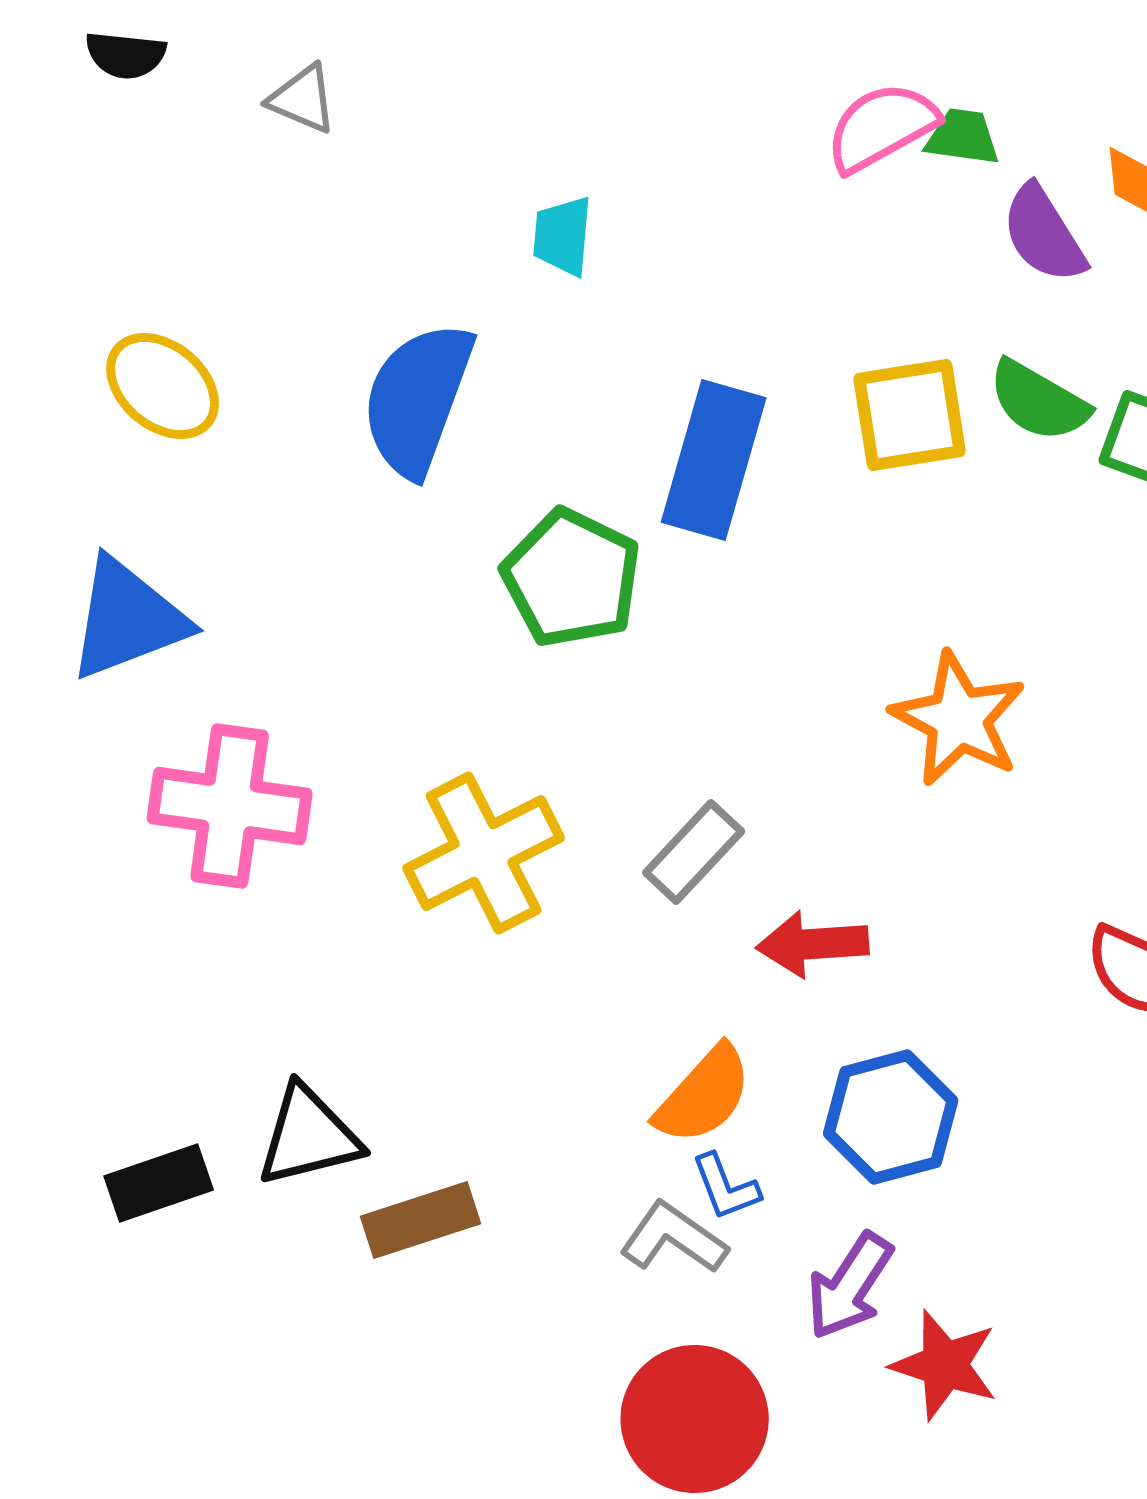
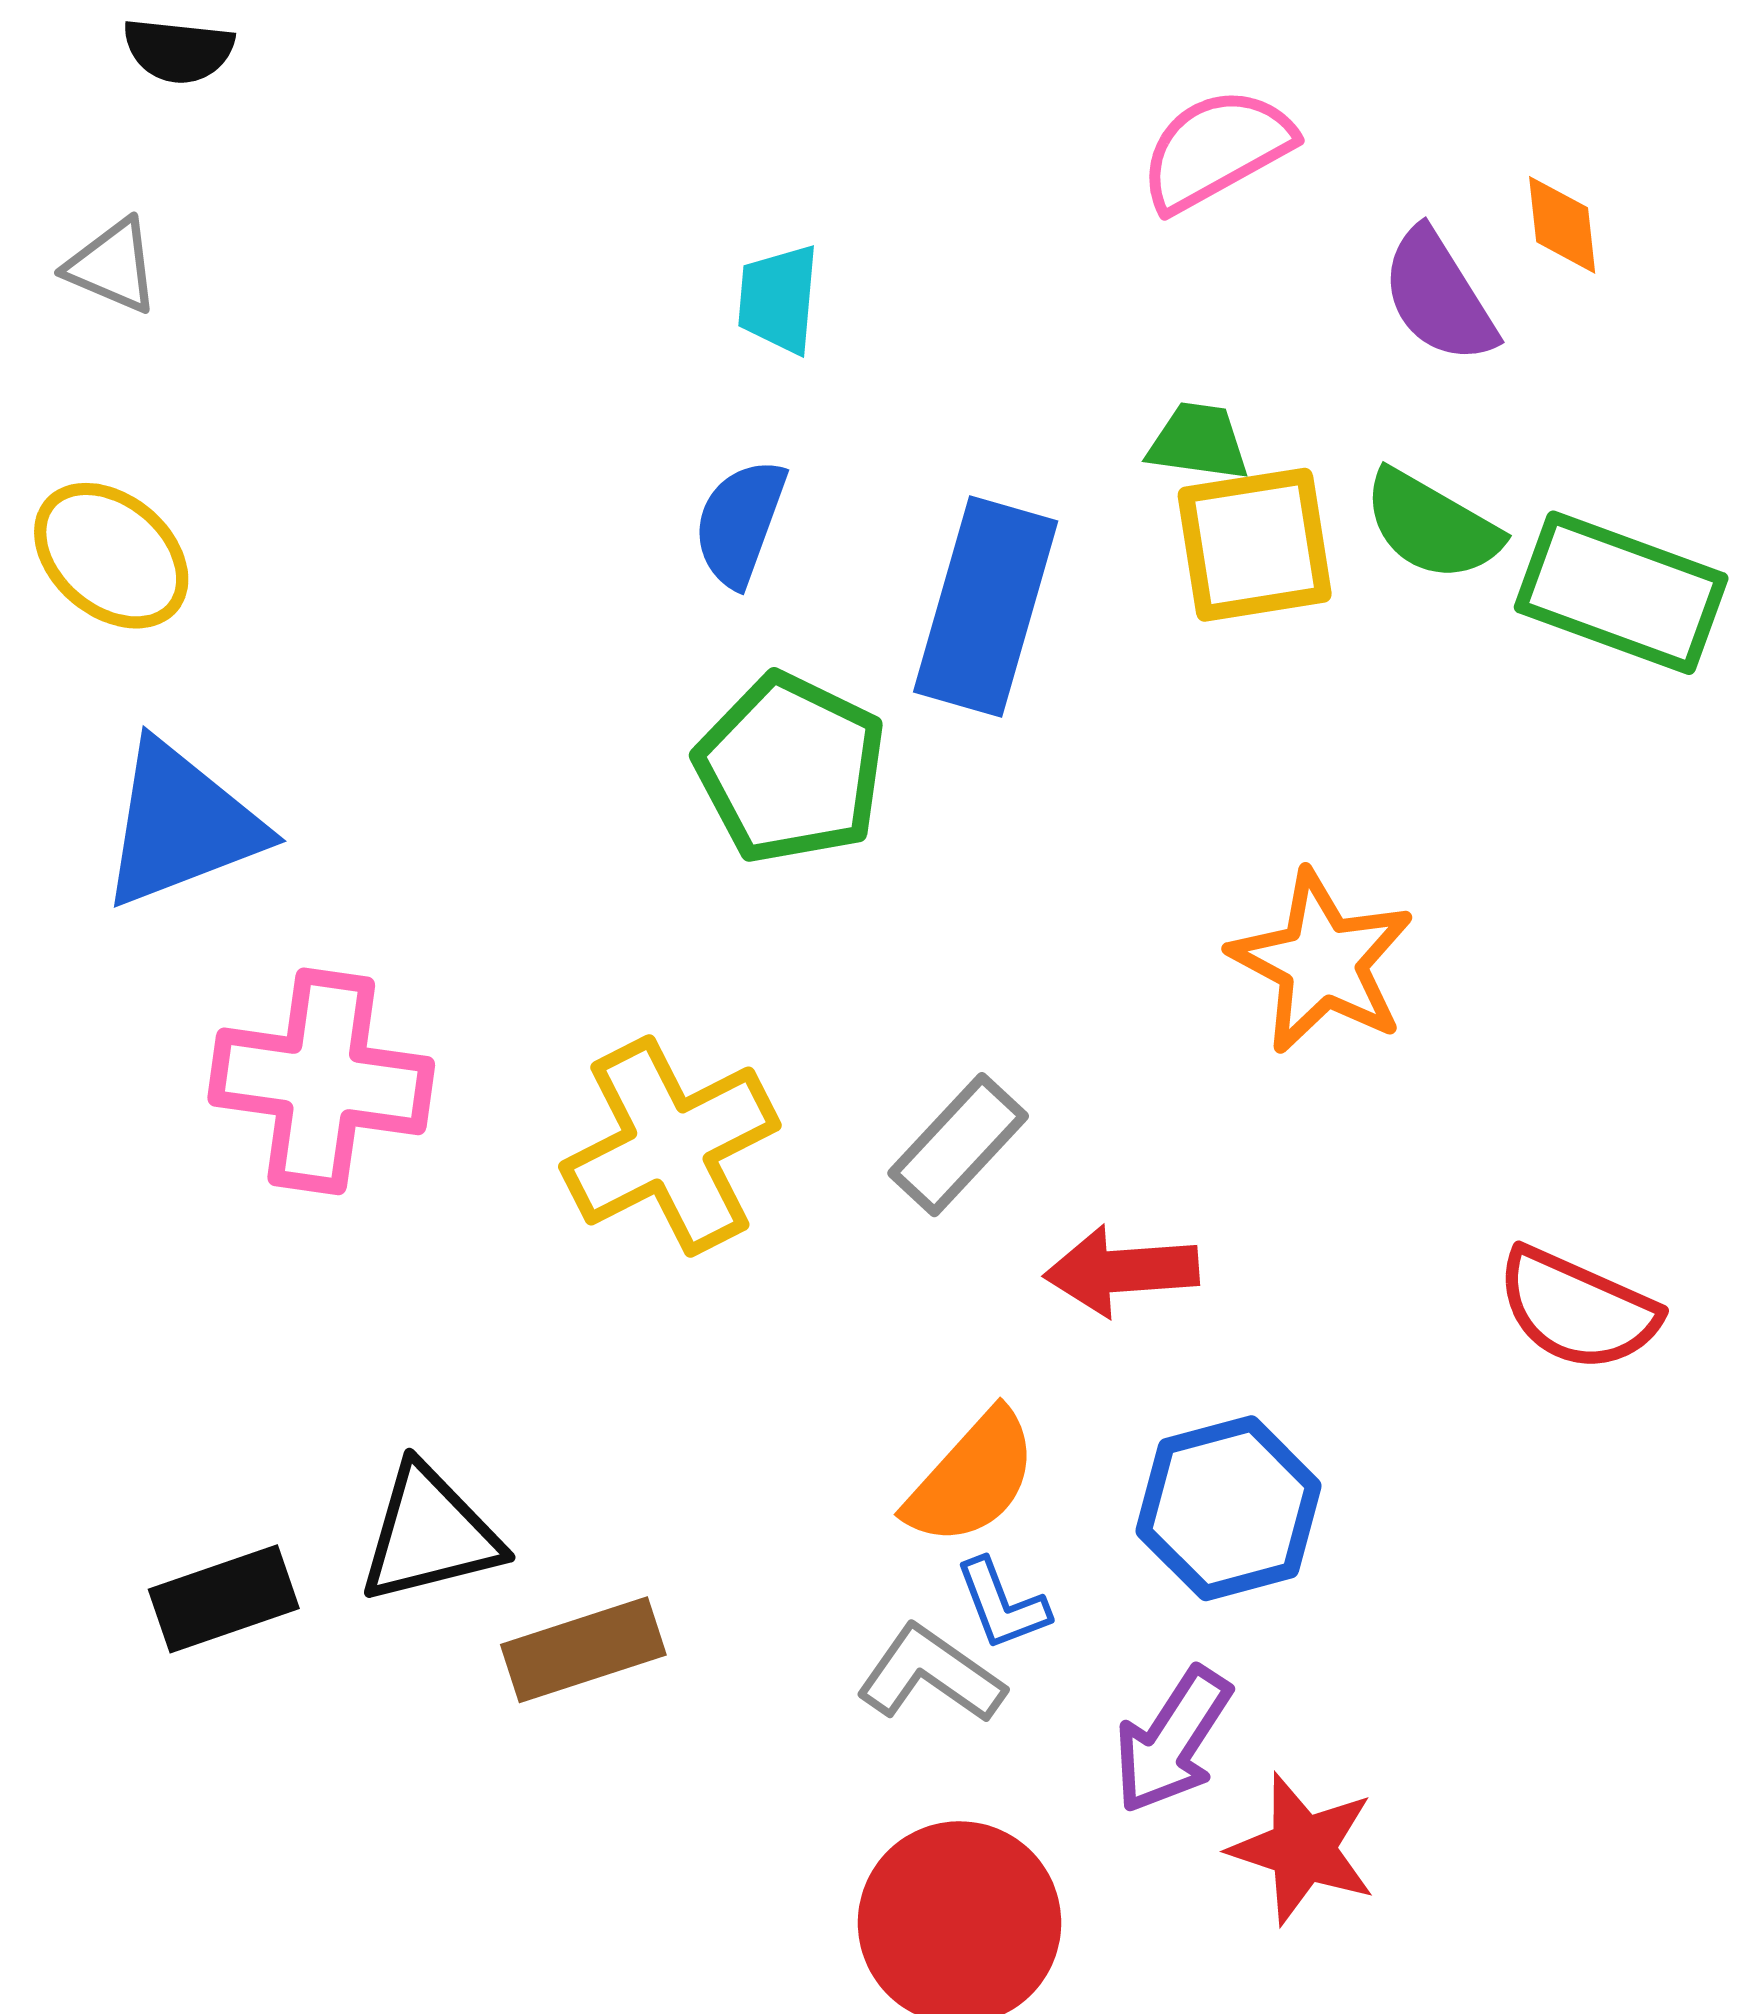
gray triangle: (303, 99) -> (113, 266), moved
green trapezoid: (963, 137) -> (1198, 442), moved
yellow ellipse: (163, 386) -> (111, 556), moved
blue semicircle: (418, 399) -> (740, 523), moved, size x0.6

